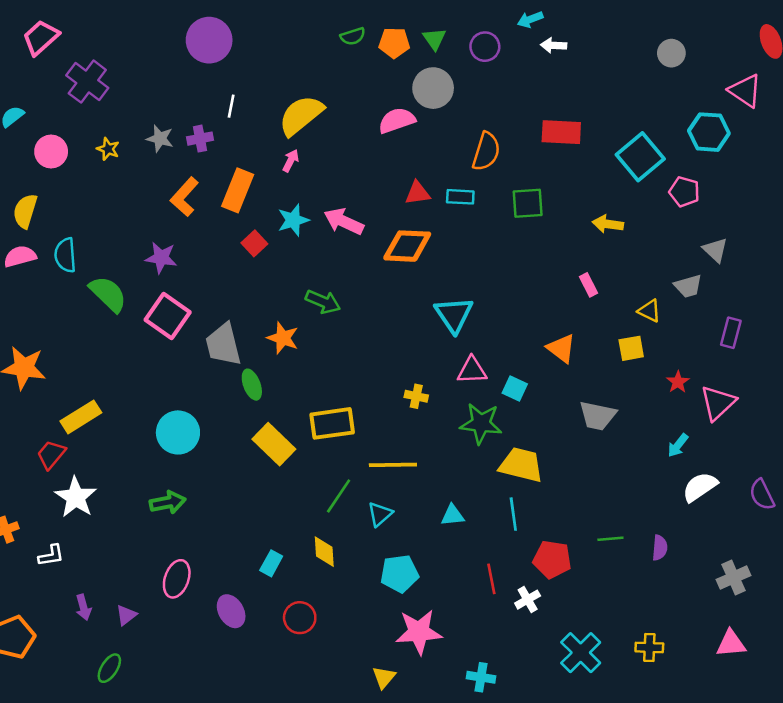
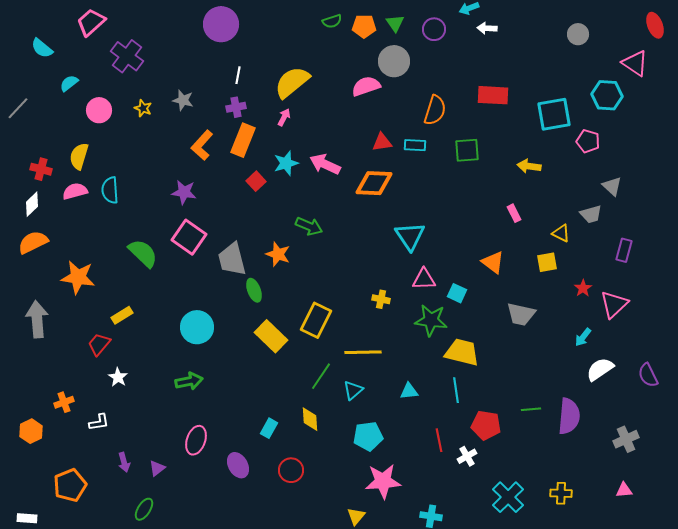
purple cross: (200, 139) -> (236, 107), moved
cyan square: (640, 157) -> (554, 114), turned 30
green semicircle: (108, 294) -> (143, 253), moved
yellow rectangle: (81, 417) -> (122, 315), size x0.7
yellow rectangle: (332, 423) -> (316, 320), turned -56
white star: (76, 497) -> (118, 377), size x0.6
purple semicircle: (660, 548) -> (569, 416), size x1.8
pink triangle: (731, 644) -> (624, 490), size x0.7

